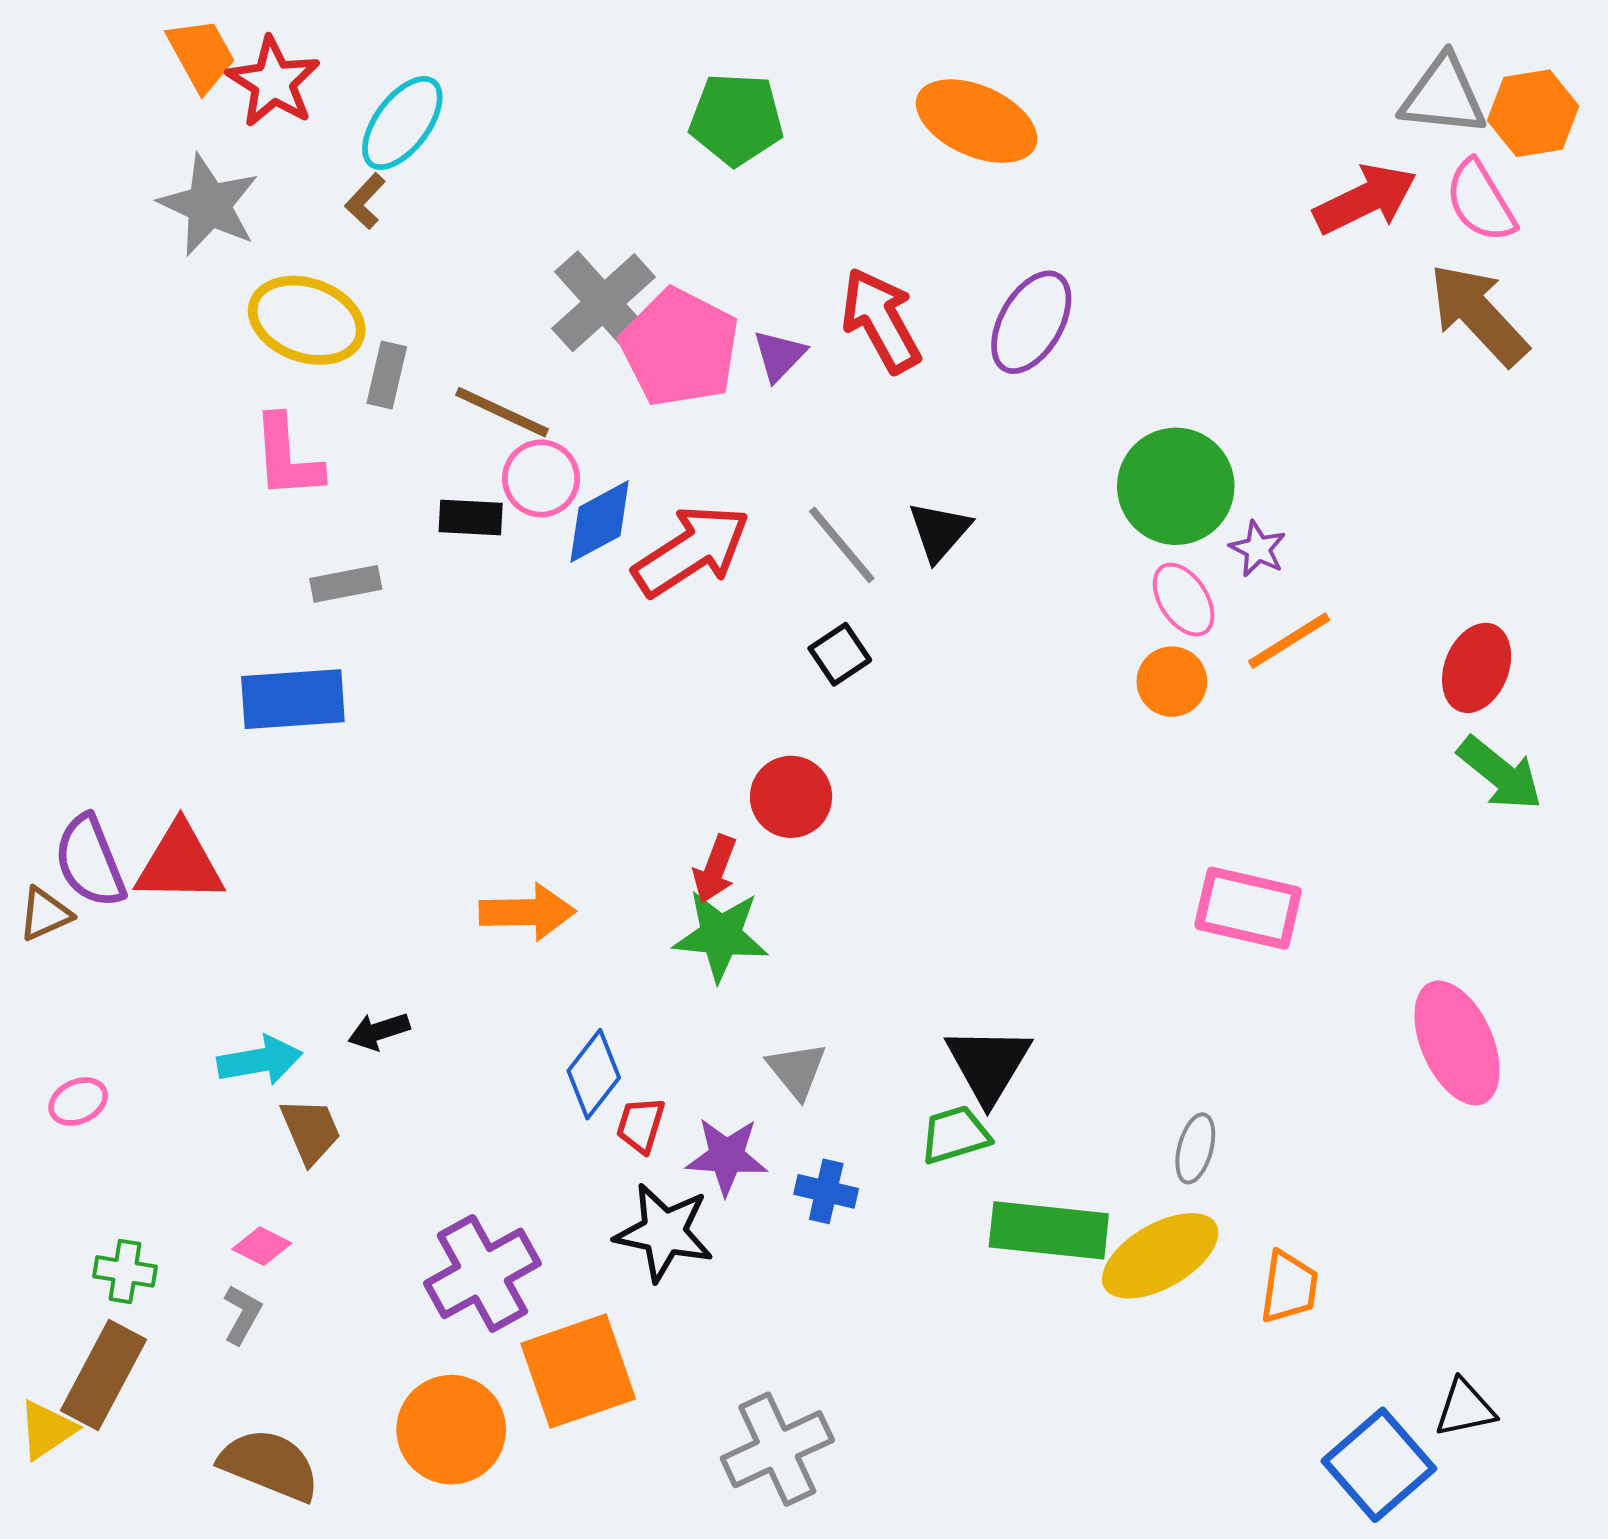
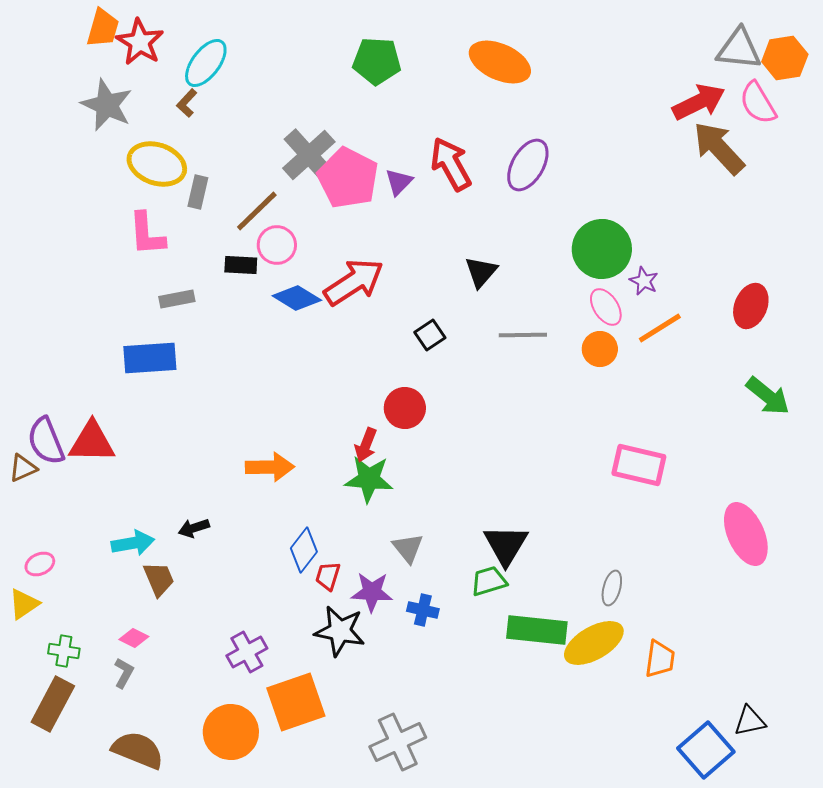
orange trapezoid: (201, 55) -> (103, 28), turned 45
brown arrow: (1479, 314) -> (719, 148), moved
brown line: (502, 412) -> (257, 211), turned -69
blue diamond: (600, 521) -> (297, 298), moved, turned 60
gray line: (842, 545) -> (523, 335), moved, turned -51
red ellipse: (1477, 668) -> (751, 306), moved
purple cross: (482, 1273) -> (247, 652), size x0.7
yellow triangle: (47, 1430) -> (24, 604), moved

